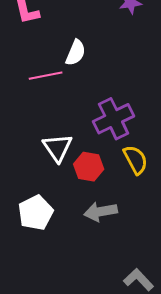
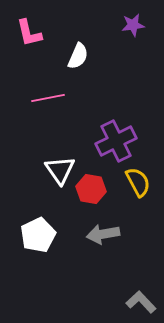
white semicircle: (76, 53) -> (78, 56), moved

